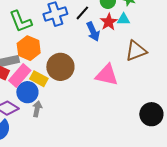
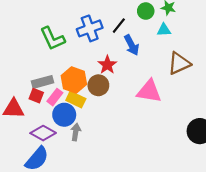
red star: (109, 22) -> (107, 65), moved
orange hexagon: (29, 48) -> (74, 80), moved
brown circle: (60, 67) -> (98, 85), size x0.7
pink rectangle: (20, 75) -> (55, 97), size x0.7

